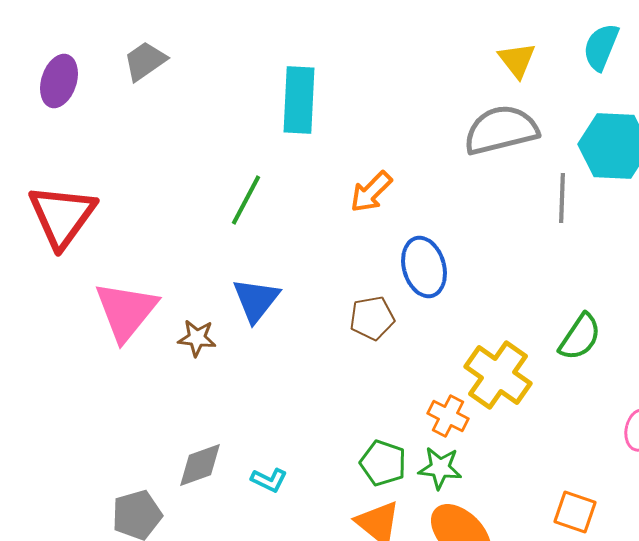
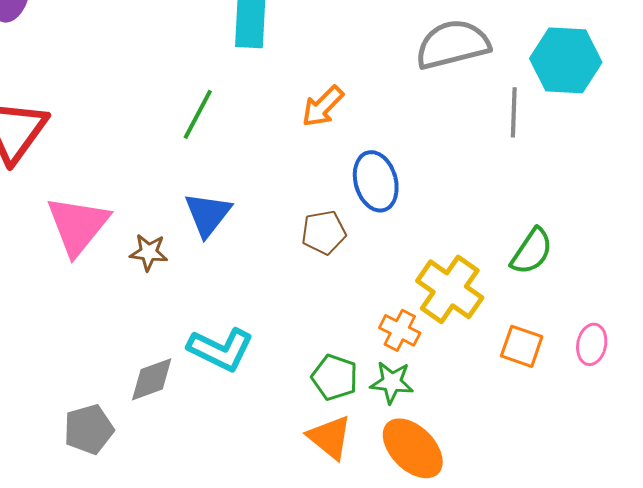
cyan L-shape: (269, 480) -> (221, 349), moved, size x1.8
orange square: (575, 512) -> (522, 346), moved

